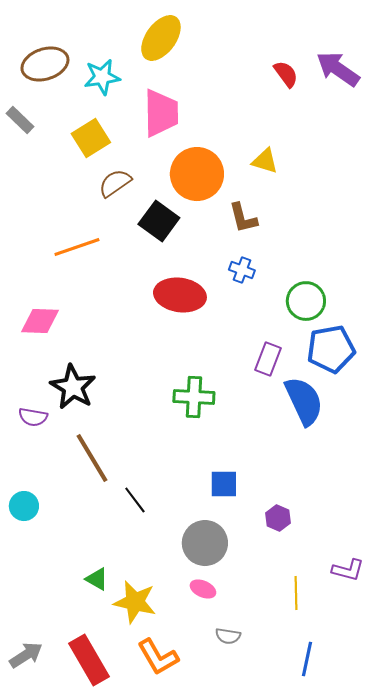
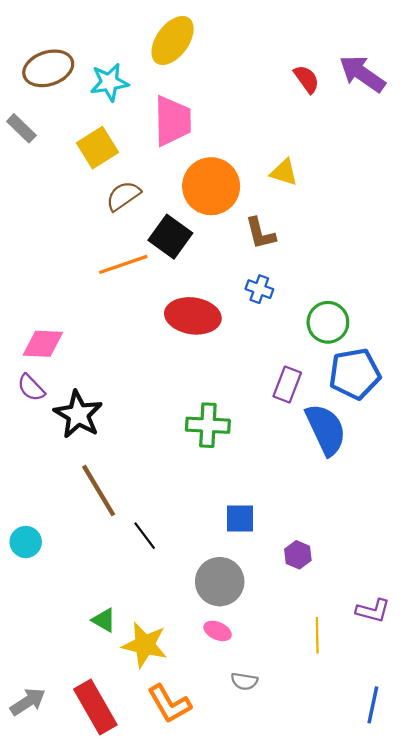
orange line: (77, 247) -> (123, 264), moved
purple semicircle: (33, 417) -> (31, 388), moved, turned 36
blue line: (307, 659) -> (373, 705), moved

